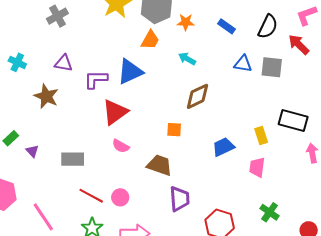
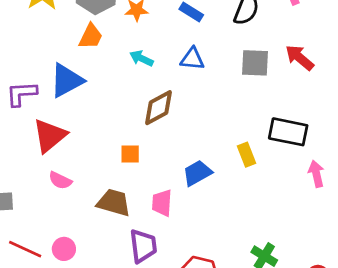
red arrow: (299, 45) -> (300, 58), moved
blue triangle: (243, 64) -> (192, 59), moved
pink trapezoid: (257, 167) -> (162, 203), moved

